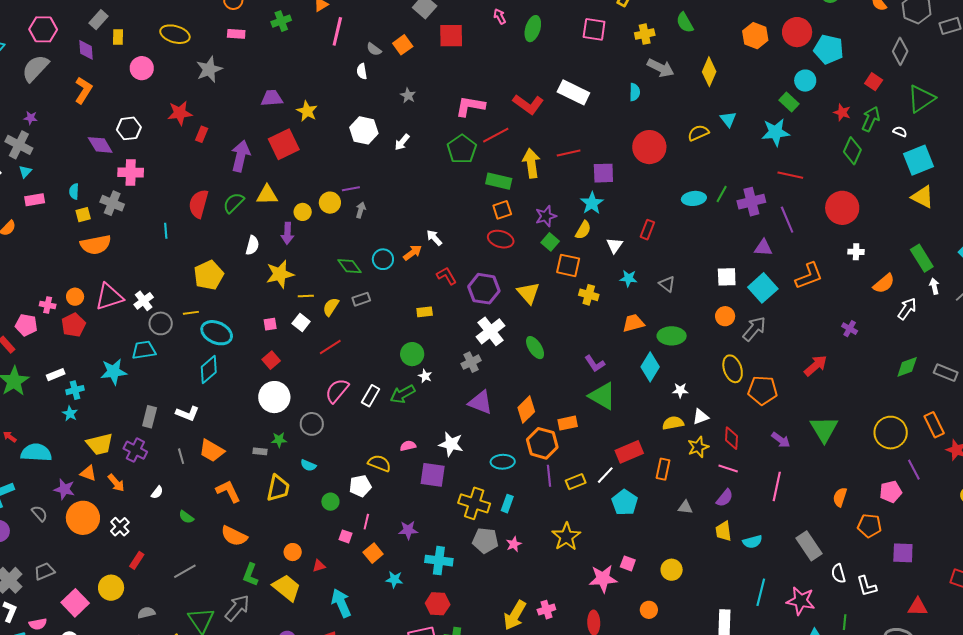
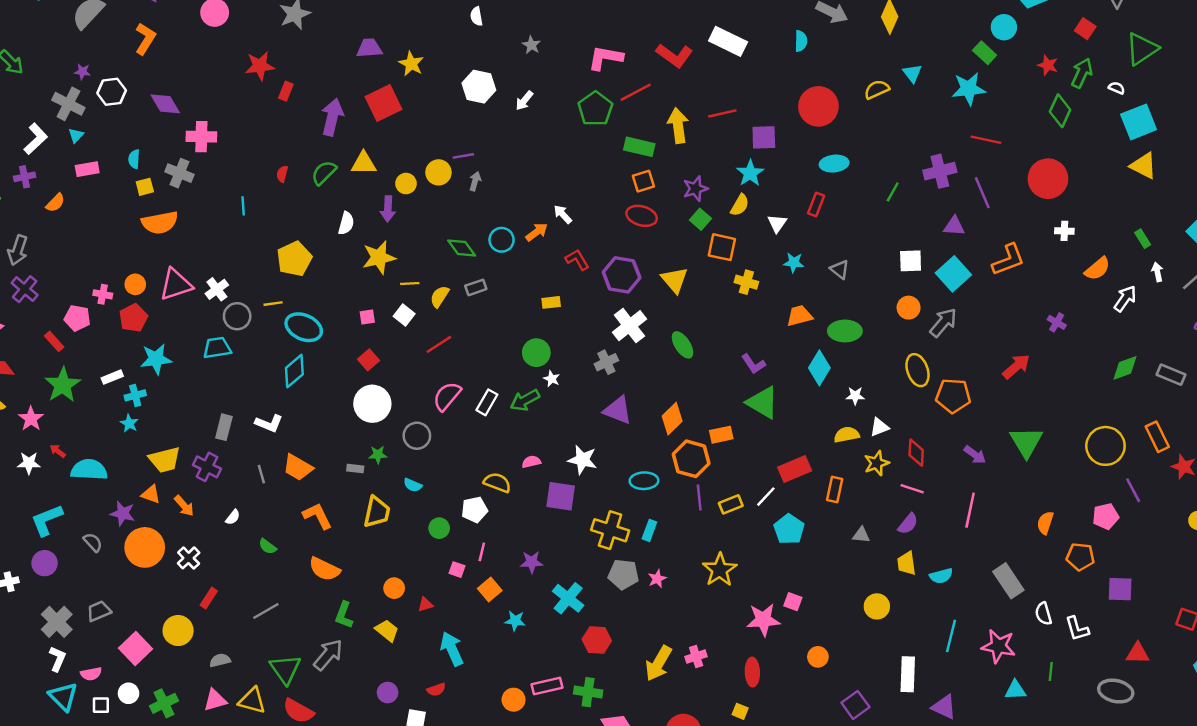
white hexagon: (129, 128) -> (112, 92), moved
green line: (722, 194) -> (893, 192), moved
cyan ellipse: (694, 198) -> (834, 164), moved
red semicircle: (199, 204) -> (282, 174), size x0.5
green rectangle: (922, 258) -> (1143, 239), size x0.6
cyan star: (114, 372) -> (156, 359), moved
cyan cross: (439, 561) -> (568, 598), turned 32
yellow circle: (672, 570) -> (877, 606), moved
yellow trapezoid: (287, 588) -> (387, 631), size x0.7
red hexagon: (438, 604) -> (597, 640), moved

